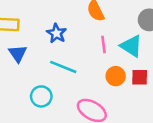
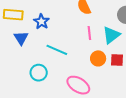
blue star: (57, 33) -> (41, 22), moved
cyan triangle: (131, 46) -> (111, 35), turned 48

